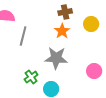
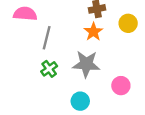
pink circle: (94, 71) -> (121, 86), moved
green cross: (31, 77) -> (49, 69), moved

